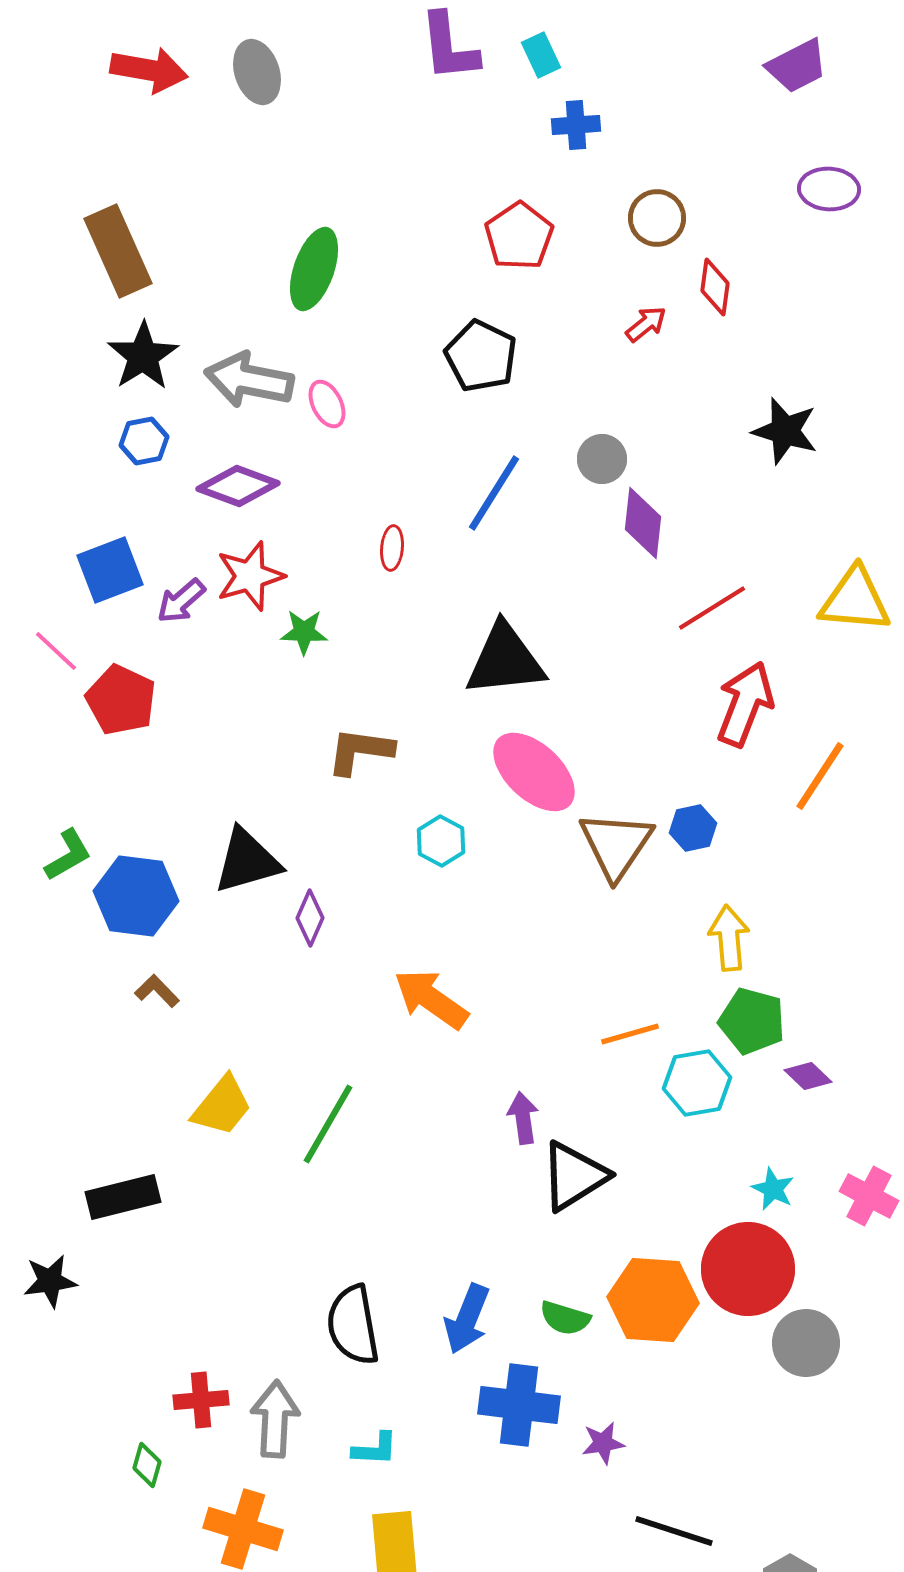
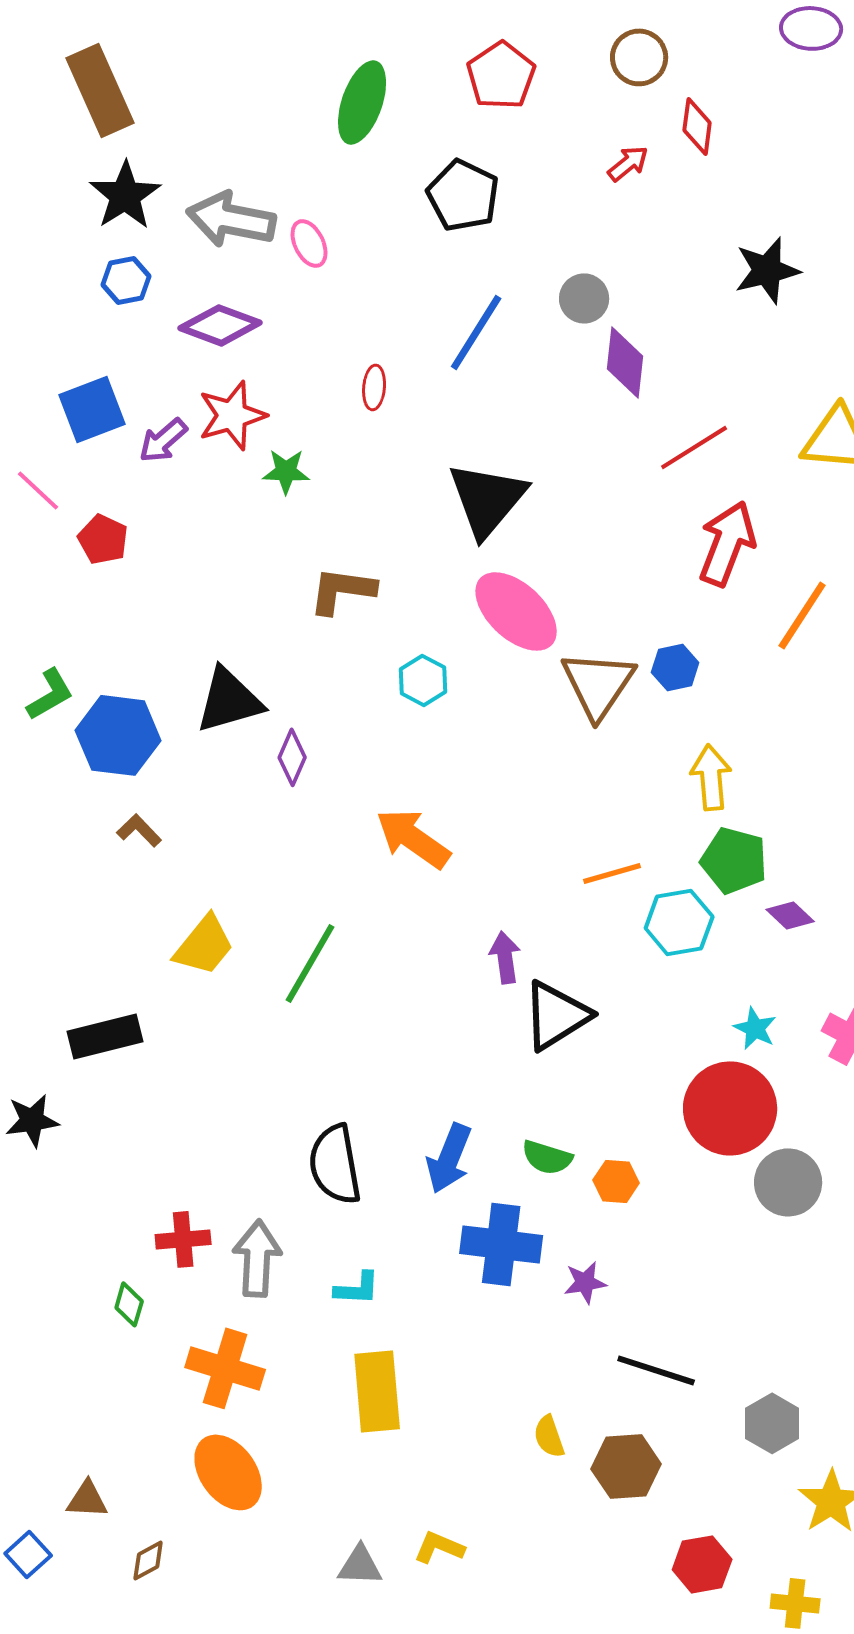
green ellipse: (314, 269) -> (362, 102), moved
black star: (785, 431) -> (767, 270), turned -30
black triangle: (505, 660) -> (487, 499), turned -44
red pentagon: (121, 700) -> (103, 539), size x0.7
orange hexagon: (653, 1300) -> (616, 1181), moved, size x0.5

